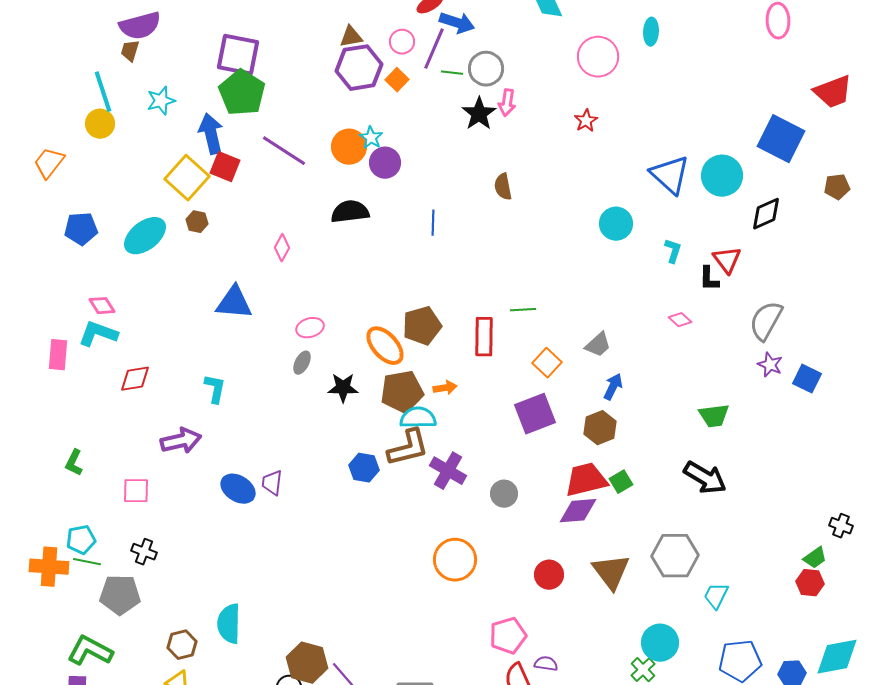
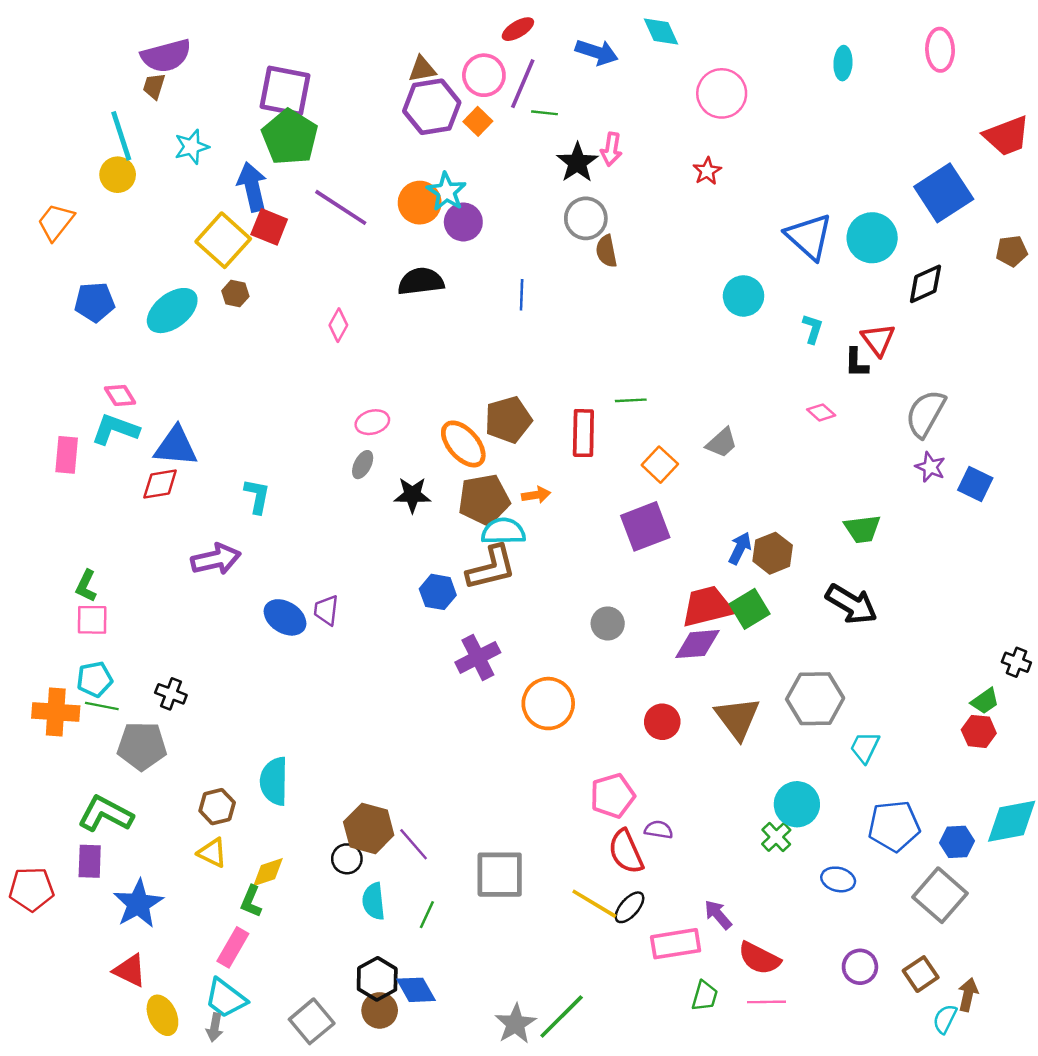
blue arrow: (457, 23) -> (597, 52), moved
cyan ellipse: (651, 32) -> (843, 63), moved
pink circle: (402, 42) -> (484, 75), size x1.4
gray circle: (486, 69) -> (586, 218), moved
cyan star: (371, 138) -> (446, 192), size x1.4
blue square: (781, 139) -> (944, 193), turned 30
blue triangle: (234, 303) -> (176, 446), moved
blue arrow: (613, 387) -> (740, 548), moved
brown hexagon: (600, 428) -> (773, 553), moved
purple cross: (448, 471) -> (478, 657), moved, turned 33
green square: (621, 482) -> (750, 609), size x1.4
pink square: (136, 491) -> (92, 620), moved

